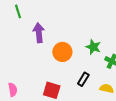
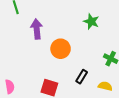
green star: (93, 47) -> (91, 21), moved

